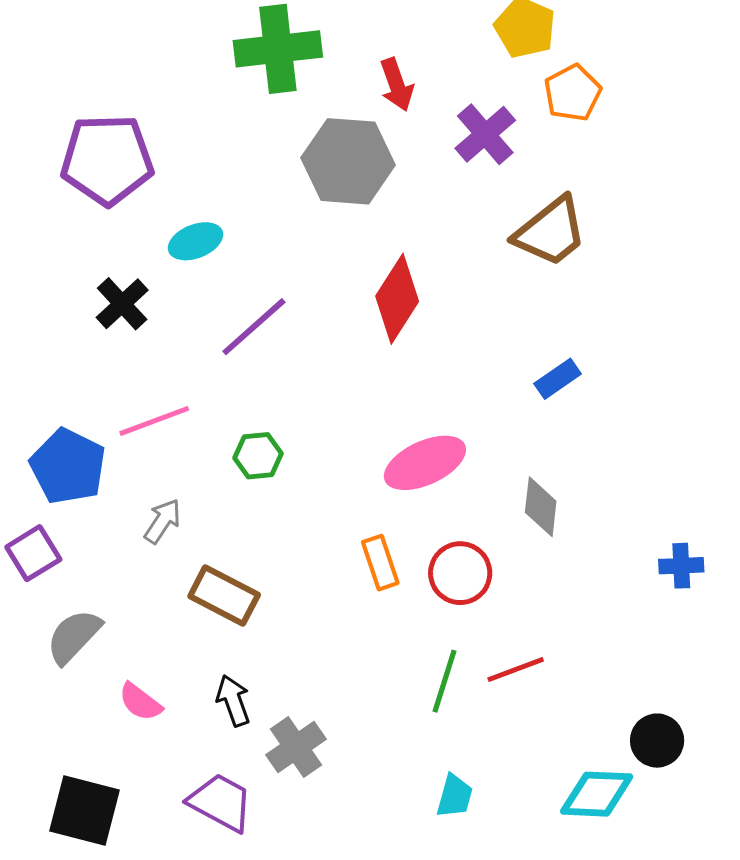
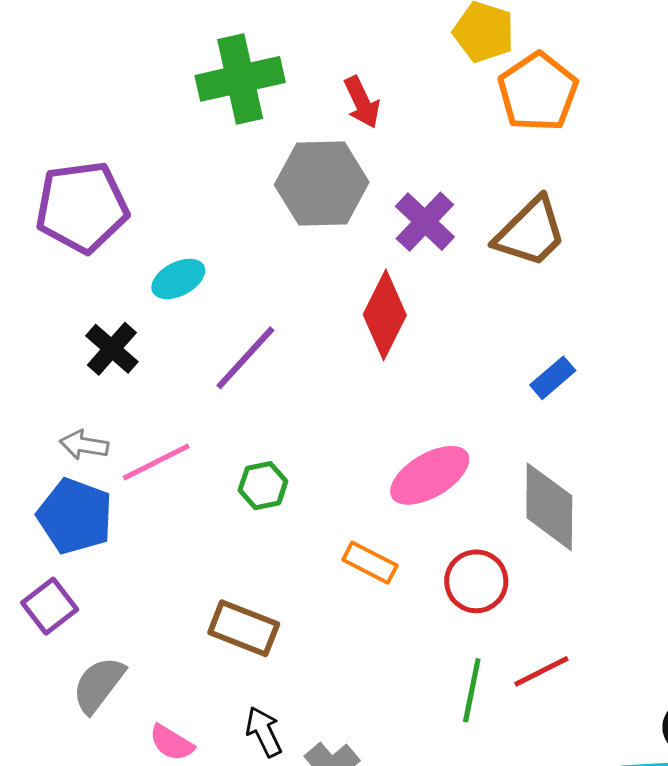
orange pentagon: (573, 93) -> (538, 92), size x1.4
purple cross: (485, 134) -> (425, 222), moved
gray diamond: (541, 507) -> (549, 507), size x1.5
gray arrow: (163, 521) -> (84, 445), moved, turned -108
orange rectangle: (380, 563) -> (370, 563), moved, turned -38

